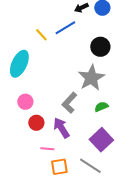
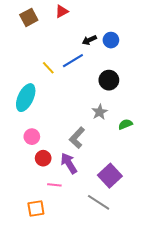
gray star: (91, 78) -> (100, 112), size x0.6
green semicircle: (101, 107) -> (125, 124), moved
orange square: (59, 167) -> (36, 209), moved

